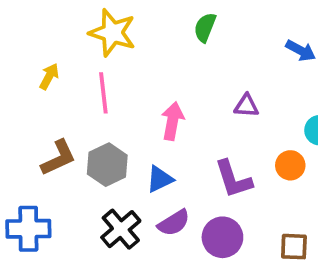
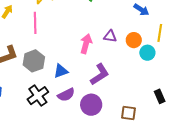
pink arrow: (173, 121) -> (86, 44), moved
orange circle: (290, 165) -> (134, 40), moved
purple L-shape: (233, 179) -> (100, 74), turned -110

